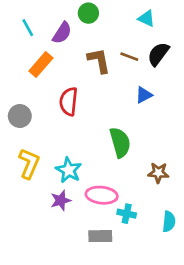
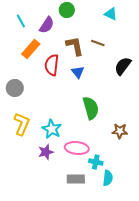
black semicircle: (158, 54) -> (123, 66), moved
blue triangle: (144, 95) -> (78, 72), moved, turned -40
red semicircle: (69, 101) -> (52, 65), moved
cyan semicircle: (169, 222) -> (108, 178), moved

